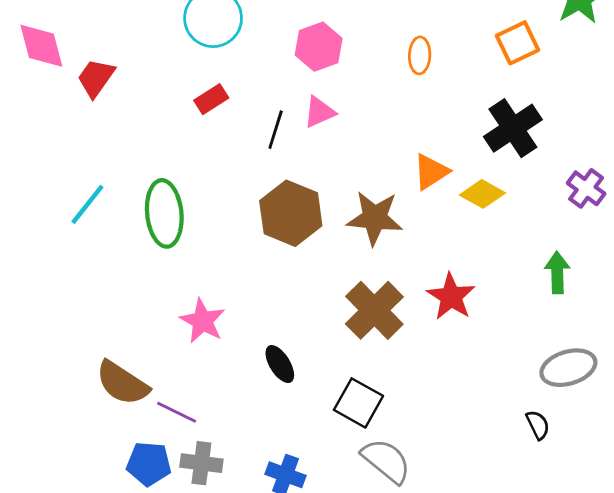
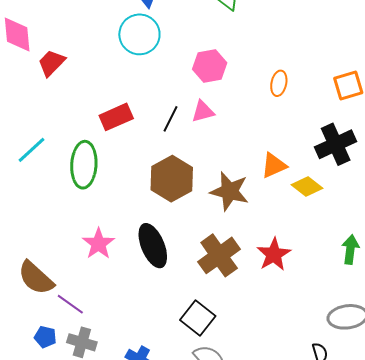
red rectangle: (211, 99) -> (116, 117), moved, size x1.4
black ellipse: (280, 364) -> (153, 246), moved, size x1.6
blue pentagon: (149, 464) -> (45, 337), size x0.7

